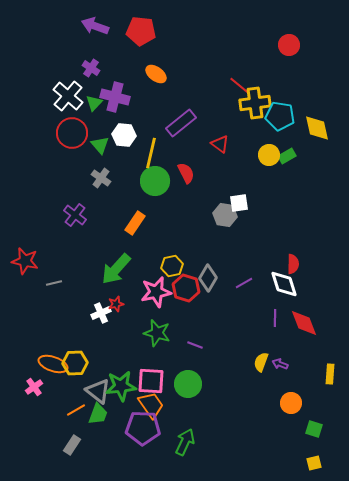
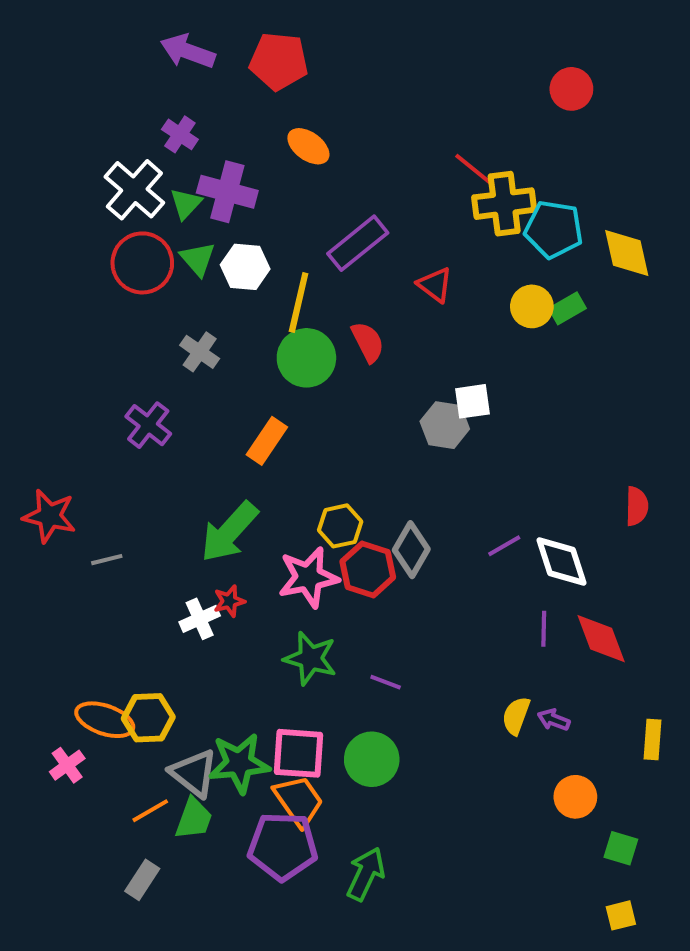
green triangle: (100, 145) -> (198, 259), moved
red semicircle: (293, 264) -> (637, 506), moved
purple line: (244, 283) -> (504, 546), moved

